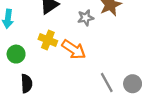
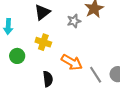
orange arrow: (74, 49) -> (72, 62), moved
black semicircle: (27, 84) -> (48, 79), moved

